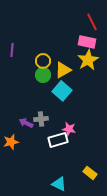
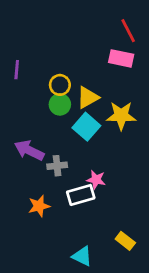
yellow star: (88, 60) -> (121, 116), moved, turned 30
purple arrow: (26, 123) -> (29, 150), moved, size x1.5
orange star: (11, 142) -> (39, 206), moved

